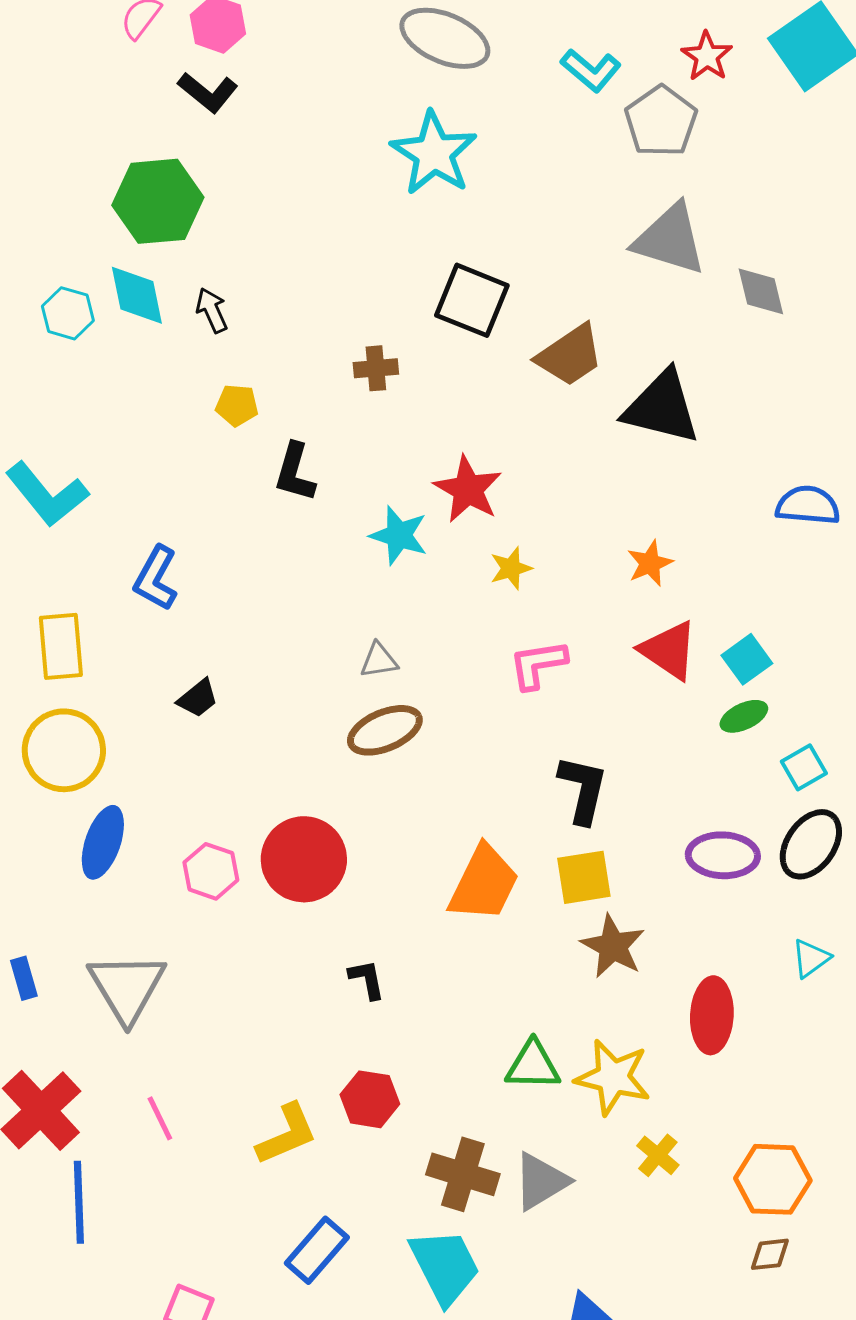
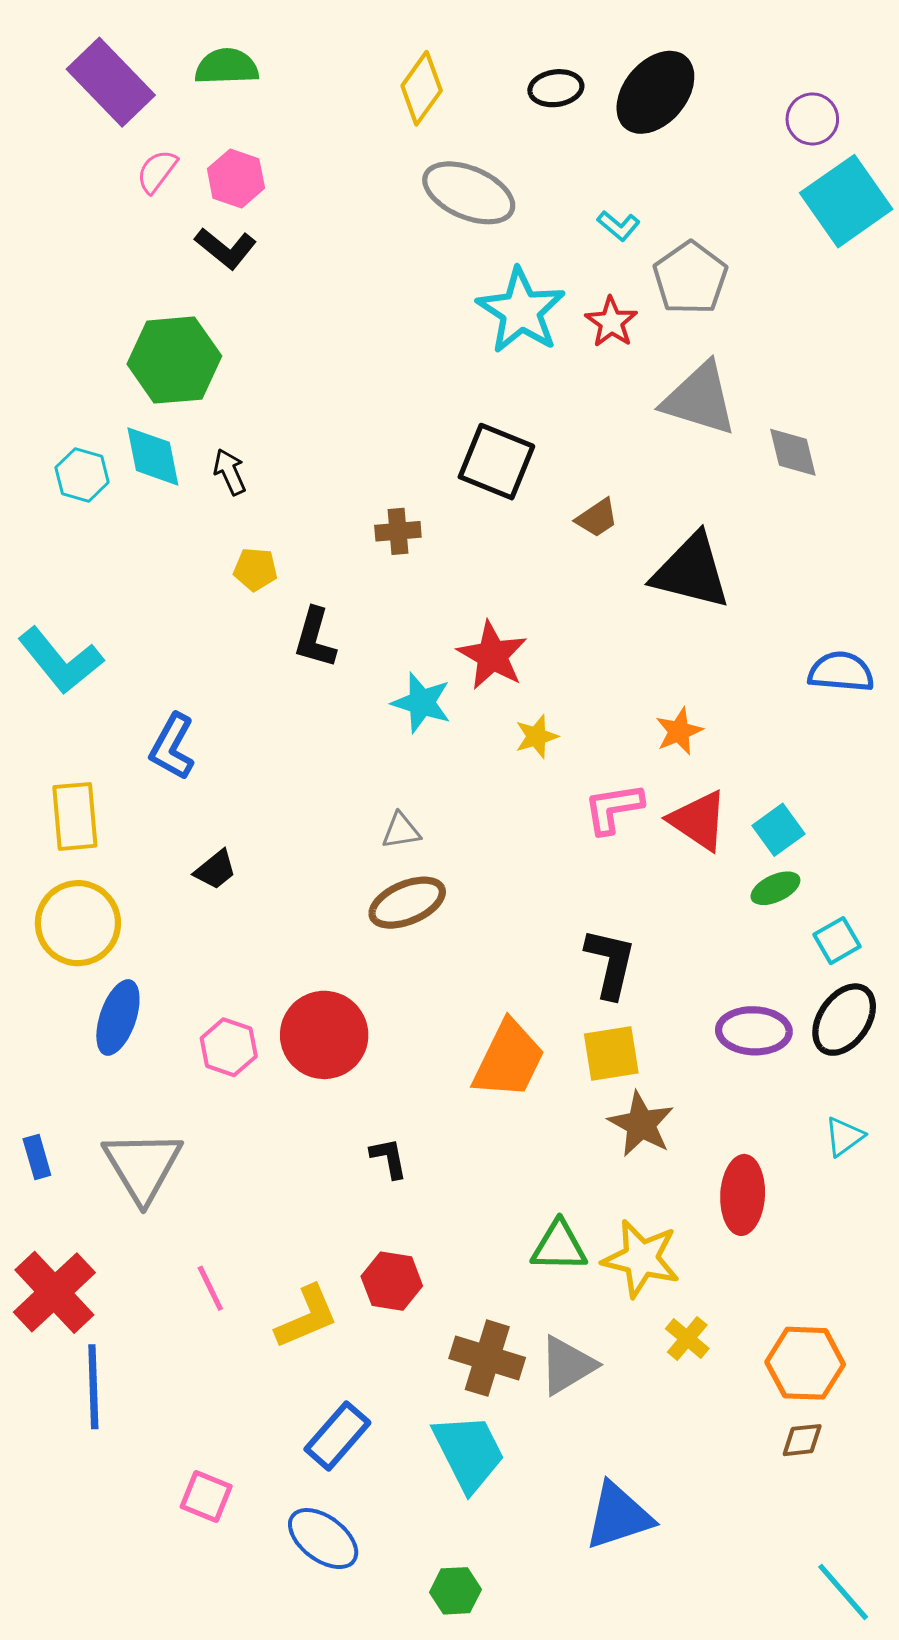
red star: (707, 56) -> (611, 322), moved
cyan L-shape: (591, 70) -> (618, 226), size x0.7
cyan star: (434, 153) -> (521, 311), moved
brown trapezoid: (570, 355) -> (597, 518), size x0.6
pink L-shape: (538, 664) -> (613, 808), moved
pink line: (160, 1118) -> (210, 1288), moved

